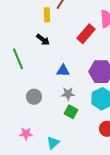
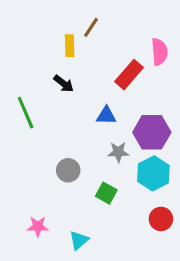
blue triangle: (63, 71) -> (106, 116), moved
gray star: (68, 94) -> (118, 152), moved
gray circle: (34, 97) -> (68, 170), moved

